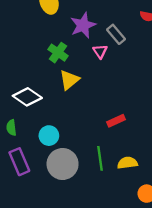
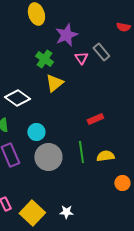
gray rectangle: (116, 34) -> (101, 52), moved

